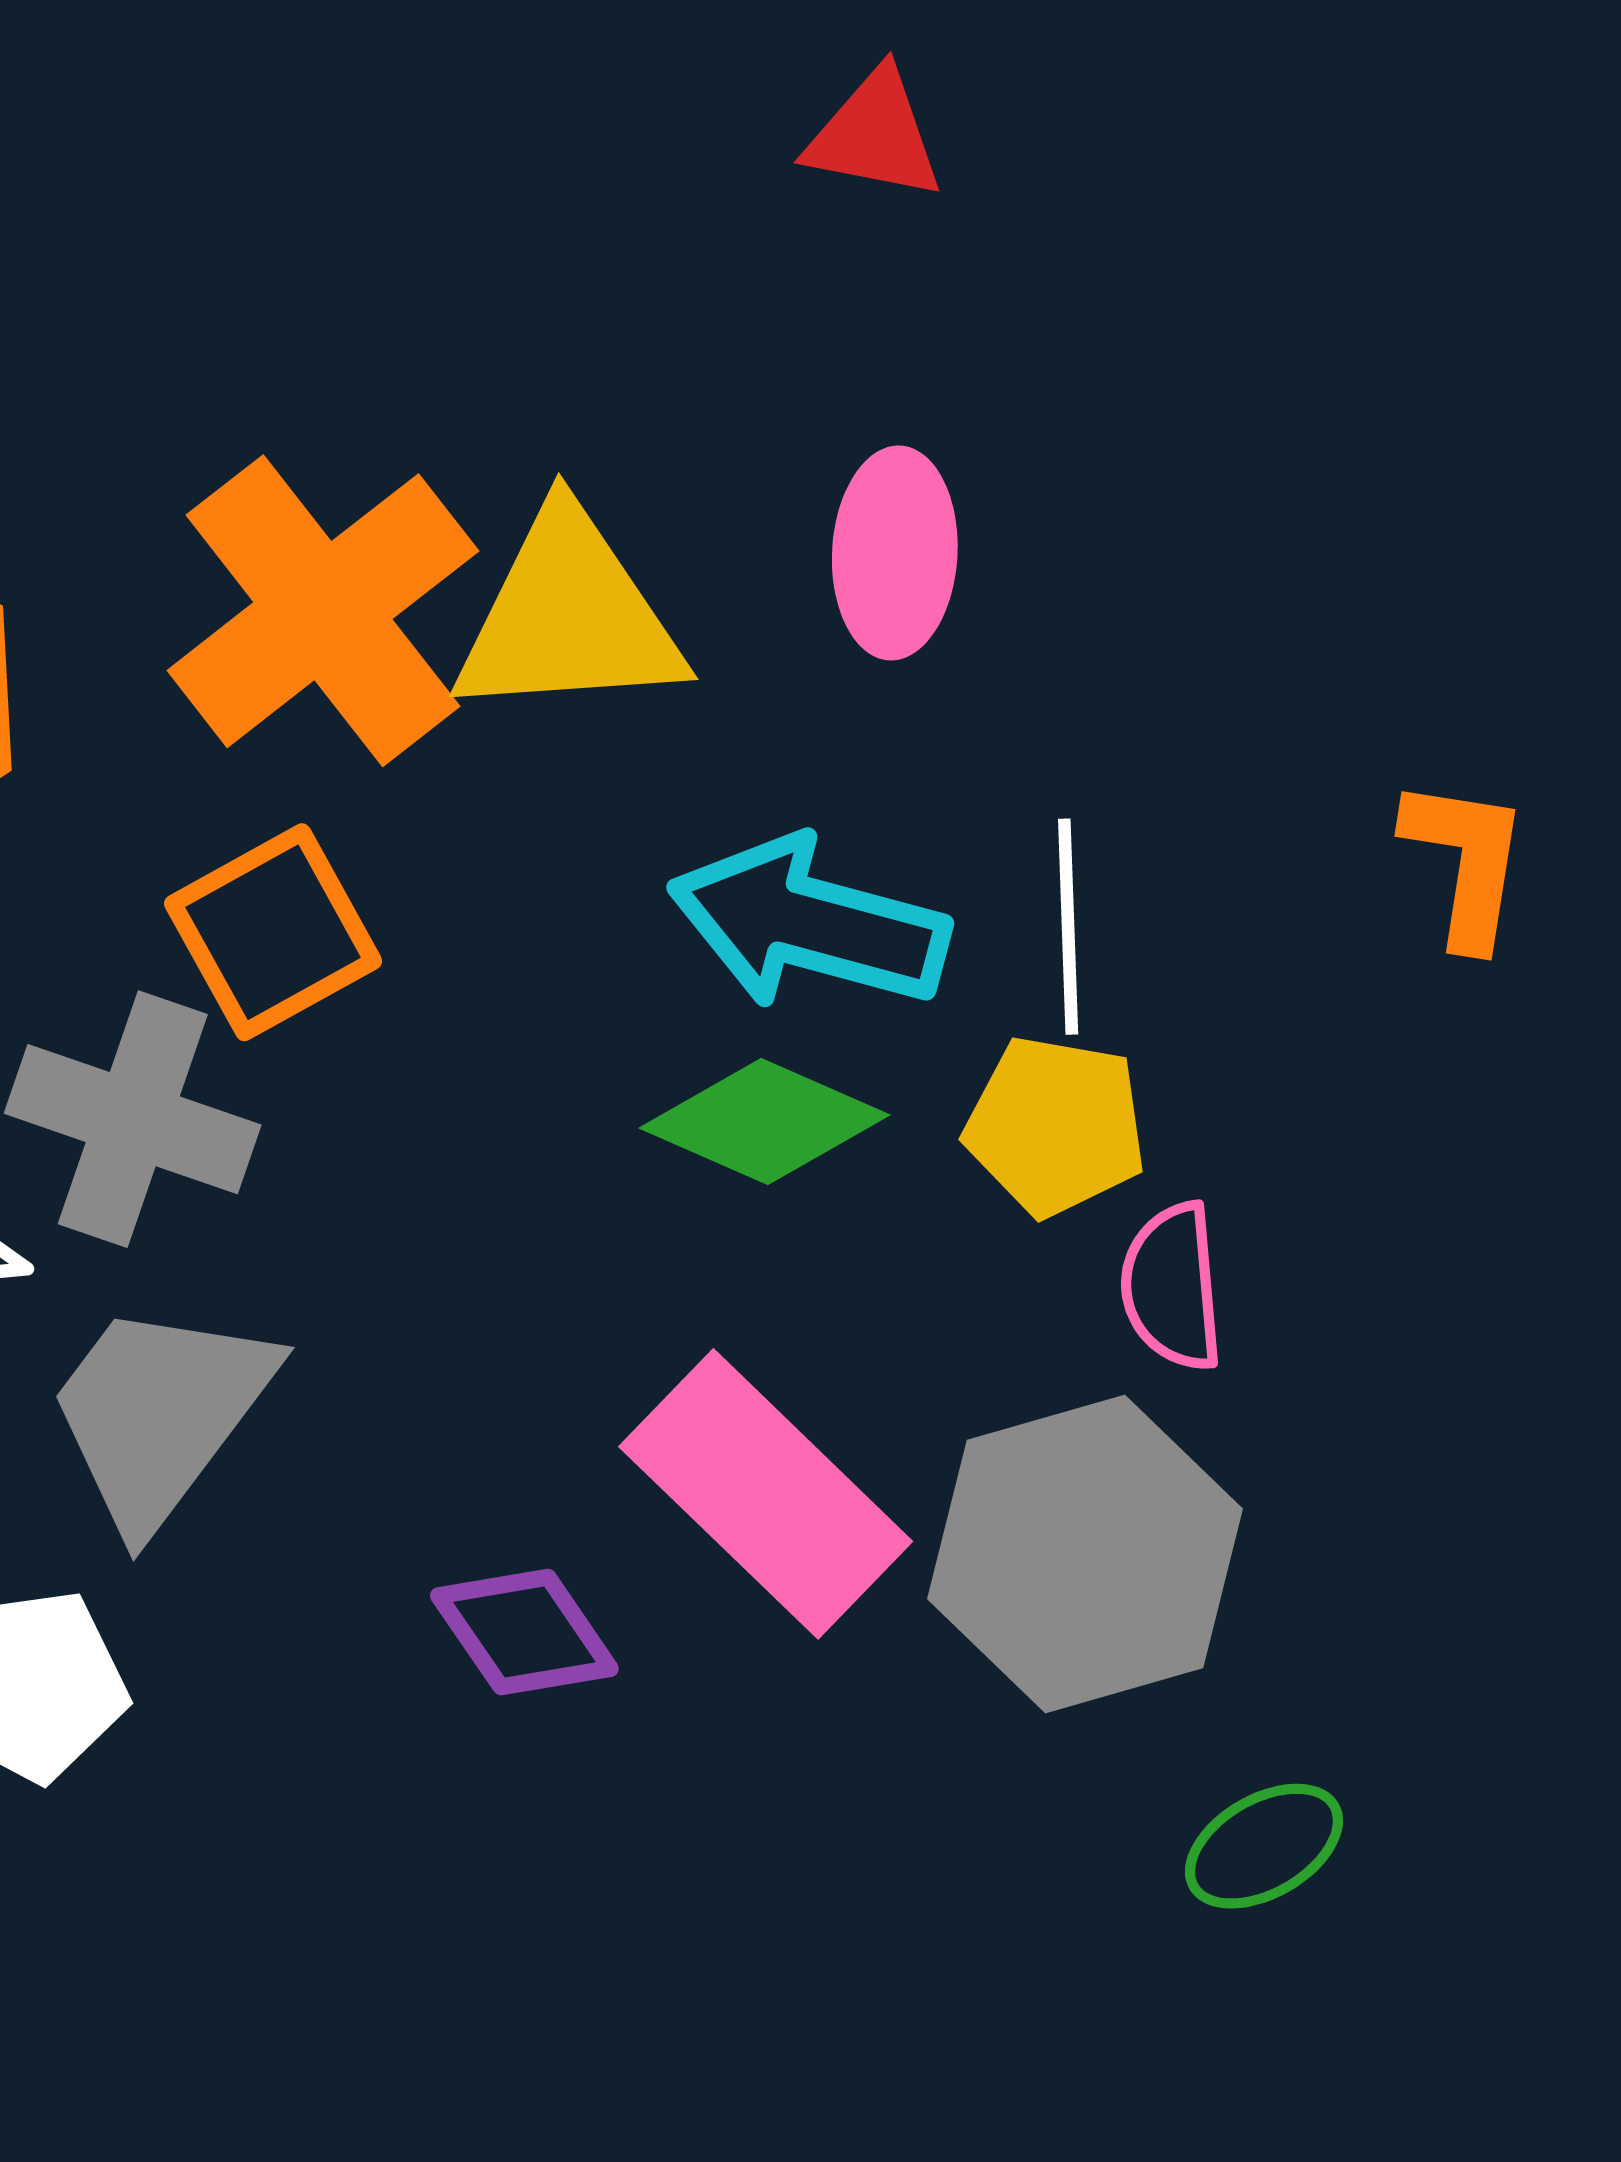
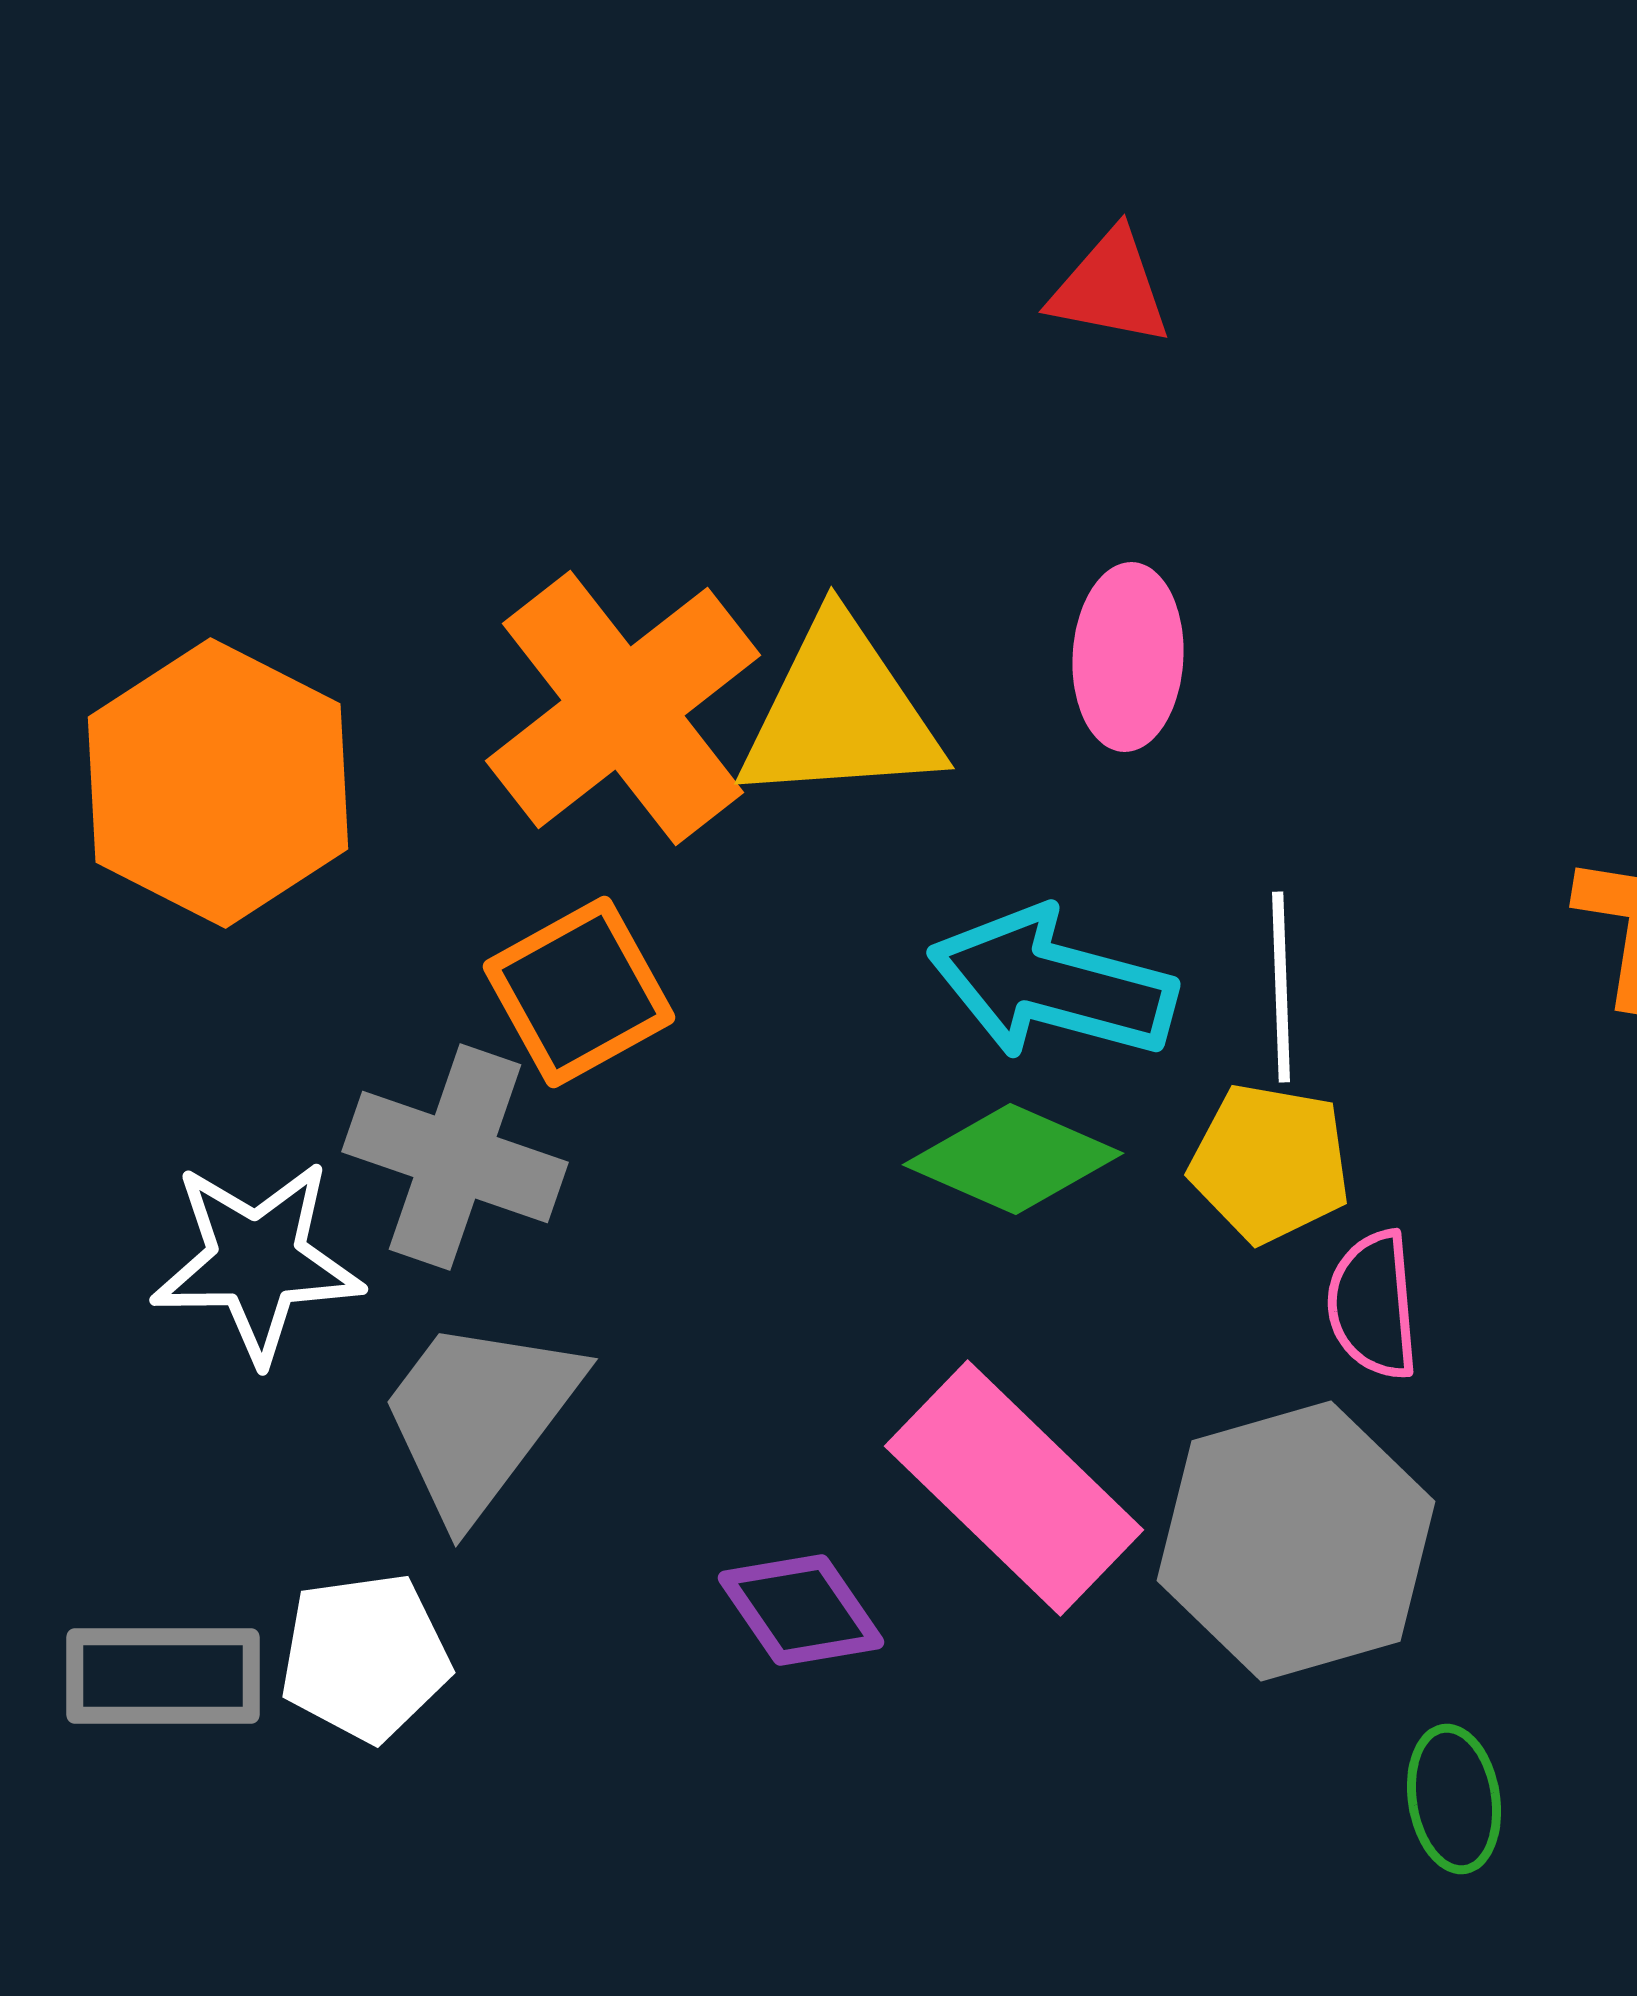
green ellipse: (1264, 1846) -> (1454, 1799), turned -69

